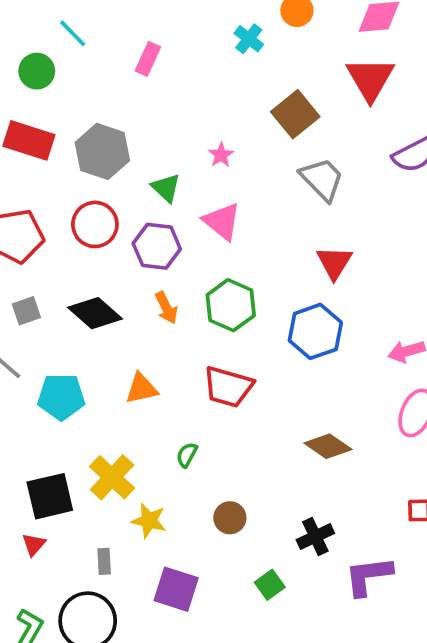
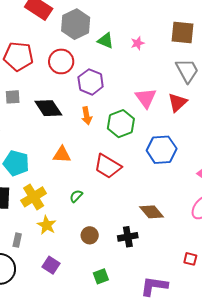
brown square: (295, 114) -> (183, 33), turned 30
green triangle: (166, 188) -> (106, 41), moved, turned -36
pink triangle: (222, 221) -> (146, 98), moved
red triangle: (334, 263) -> (177, 103), moved
cyan pentagon: (61, 397) -> (16, 163), moved
black cross: (315, 537) -> (128, 237), moved
purple square: (176, 589) -> (51, 265), size x0.7

